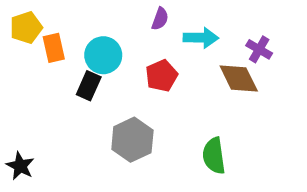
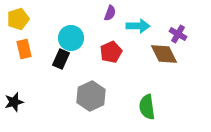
orange rectangle: (54, 48) -> (24, 49), moved
black star: (20, 166) -> (14, 102), moved, turned 30

